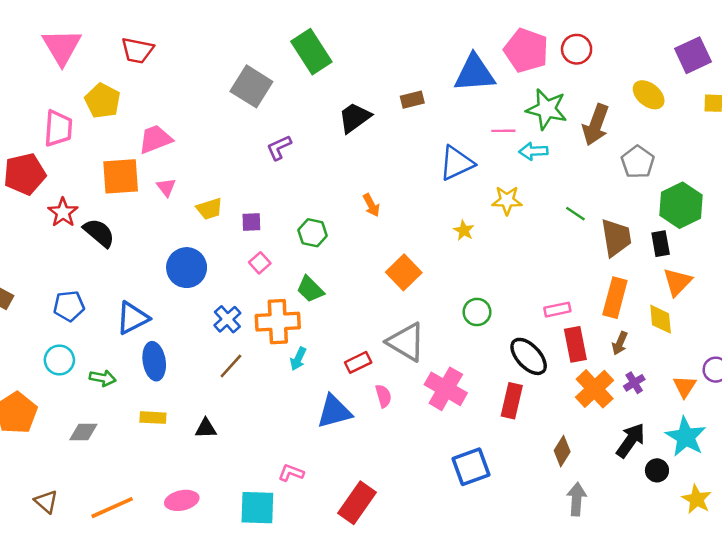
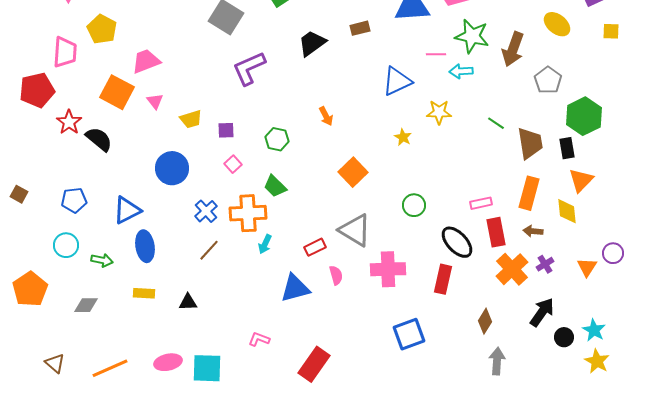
purple L-shape: (279, 148) -> (249, 68), size x1.6
orange square: (121, 176) -> (117, 92), turned 32
brown arrow: (620, 343) -> (533, 231), turned 72
pink cross: (446, 389) -> (388, 269), turned -32
cyan star: (686, 437) -> (594, 330), moved, size x0.7
cyan square: (257, 508) -> (207, 368), moved

